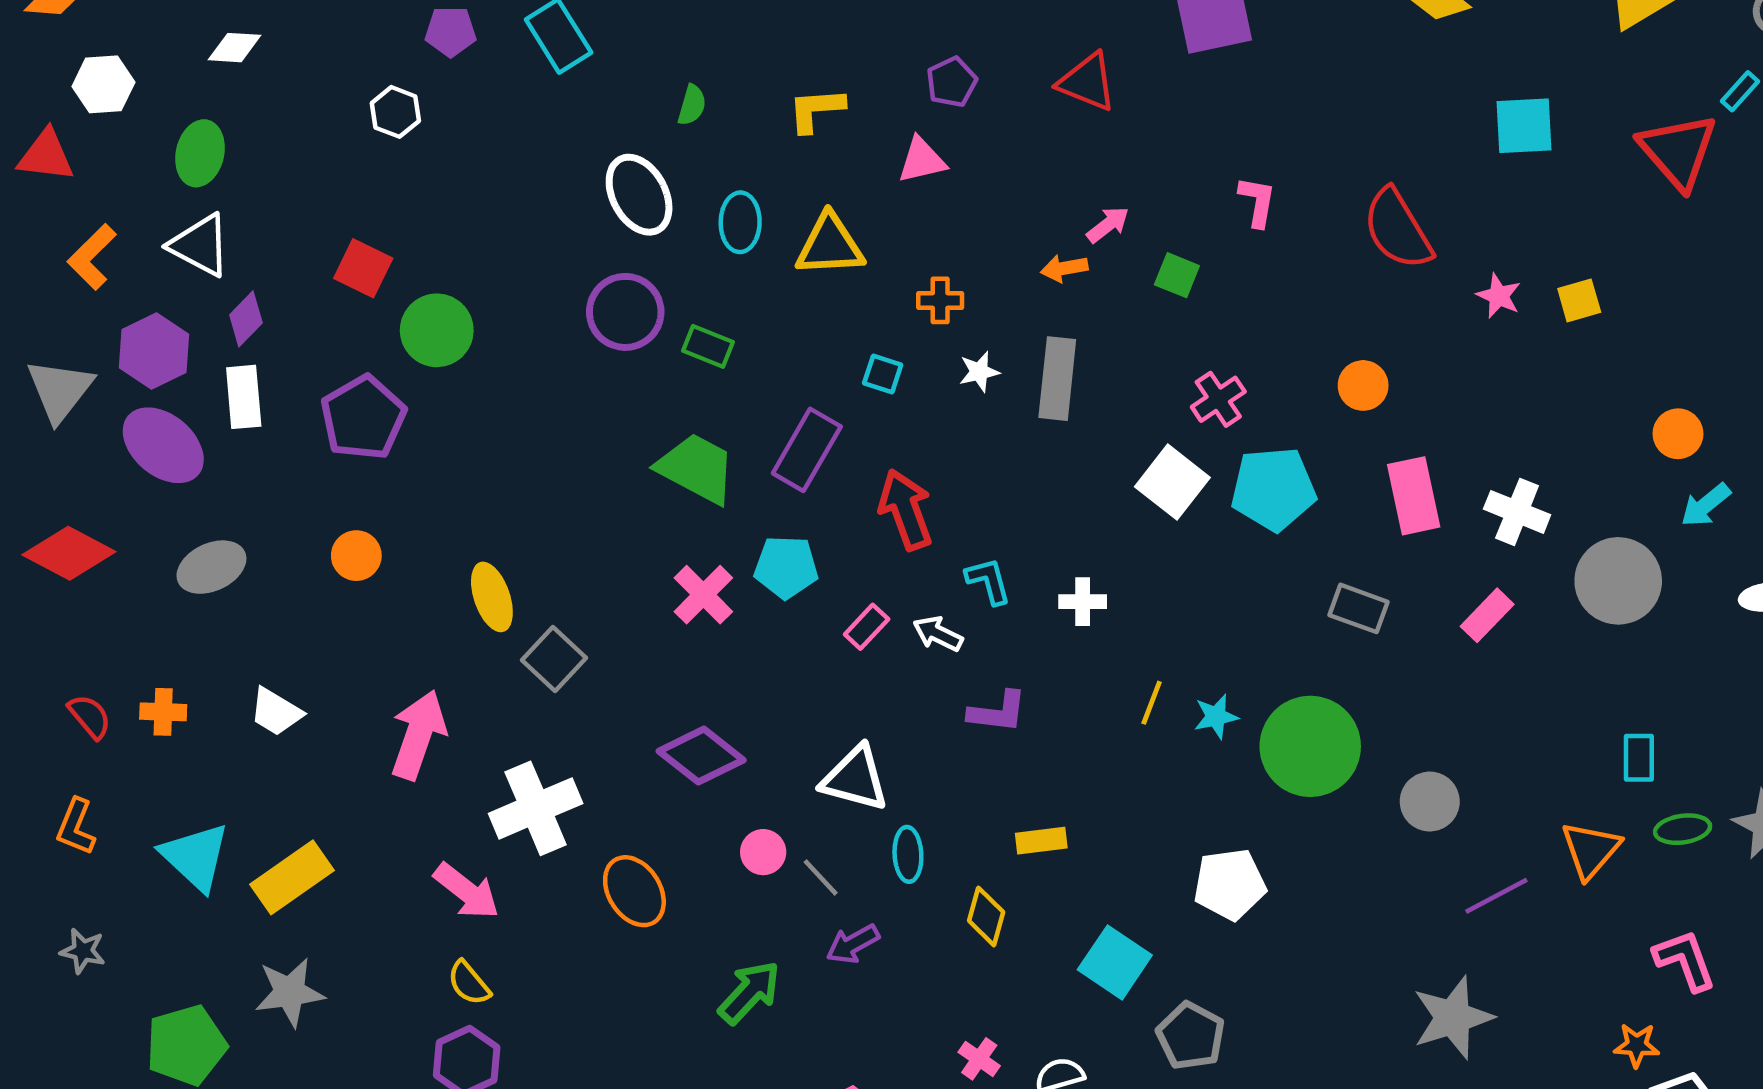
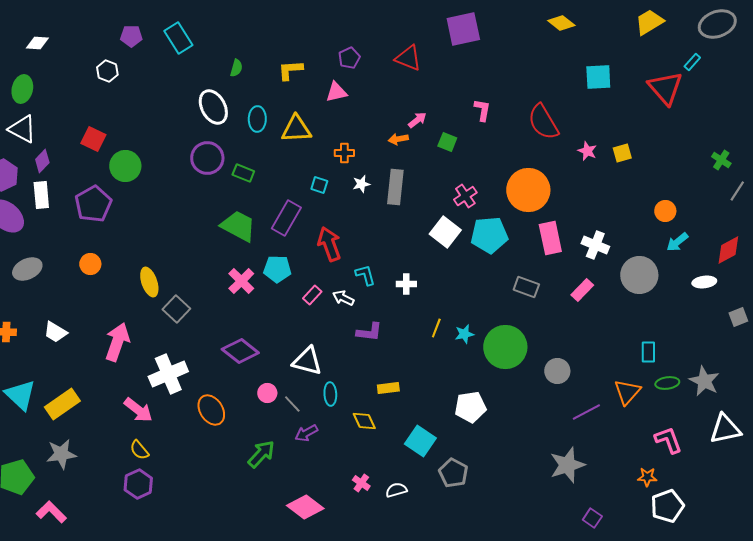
orange circle: (1363, 385) -> (528, 190), size x2.0
yellow diamond: (986, 916) -> (364, 421), turned -40

